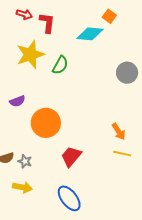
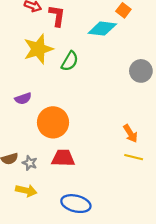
red trapezoid: (71, 156) -> (63, 158), moved, turned 50
blue ellipse: (69, 198) -> (76, 204), turned -40

